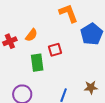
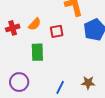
red square: (55, 50) -> (57, 31), moved

